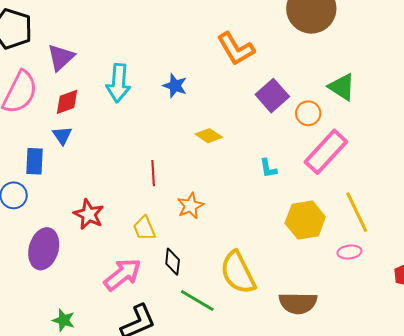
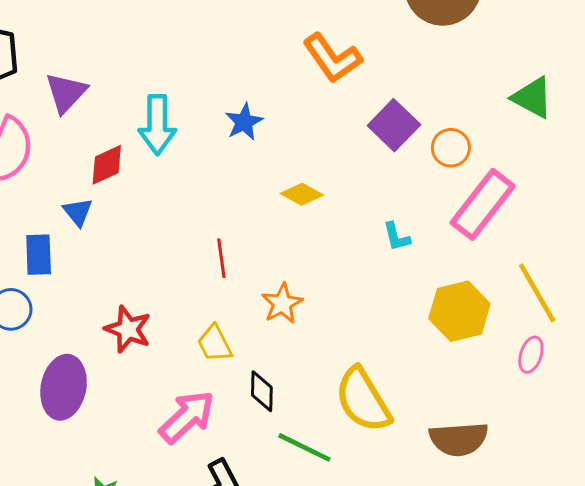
blue star: (175, 86) -> (244, 122), turned 30
green triangle: (342, 87) -> (532, 98), moved
red diamond: (67, 102) -> (107, 165), moved
pink ellipse: (349, 252) -> (531, 355), turned -60

